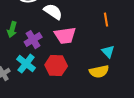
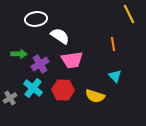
green arrow: (12, 30) -> (19, 54), turned -105
yellow semicircle: (99, 72) -> (95, 96), moved, turned 30

